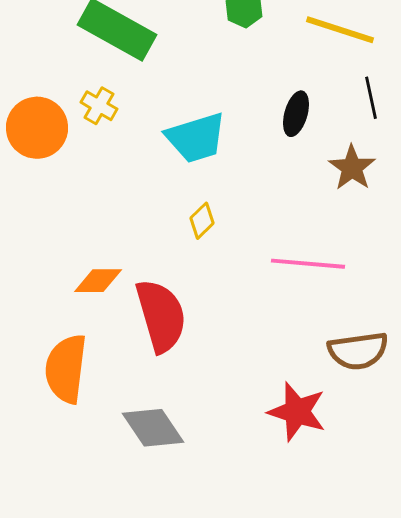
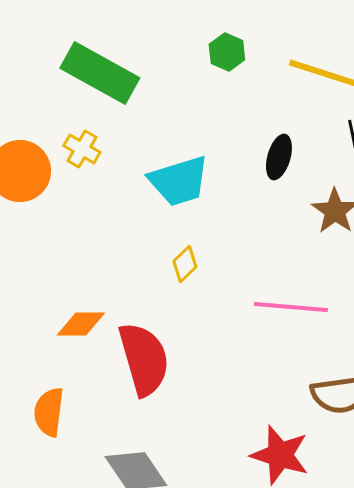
orange semicircle: (66, 369) -> (49, 412), size x0.7

